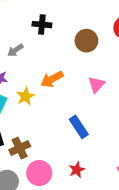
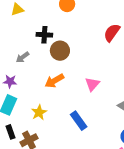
brown circle: (86, 41) -> (60, 51), moved
yellow star: (25, 96) -> (39, 112), moved

